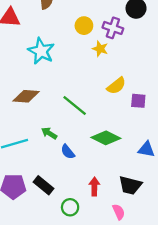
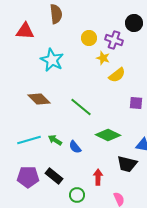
yellow semicircle: (116, 86) -> (117, 75), moved
brown diamond: (26, 96) -> (39, 99), turned 40
green arrow: (49, 133) -> (55, 140), moved
black trapezoid: (130, 185) -> (127, 164), moved

